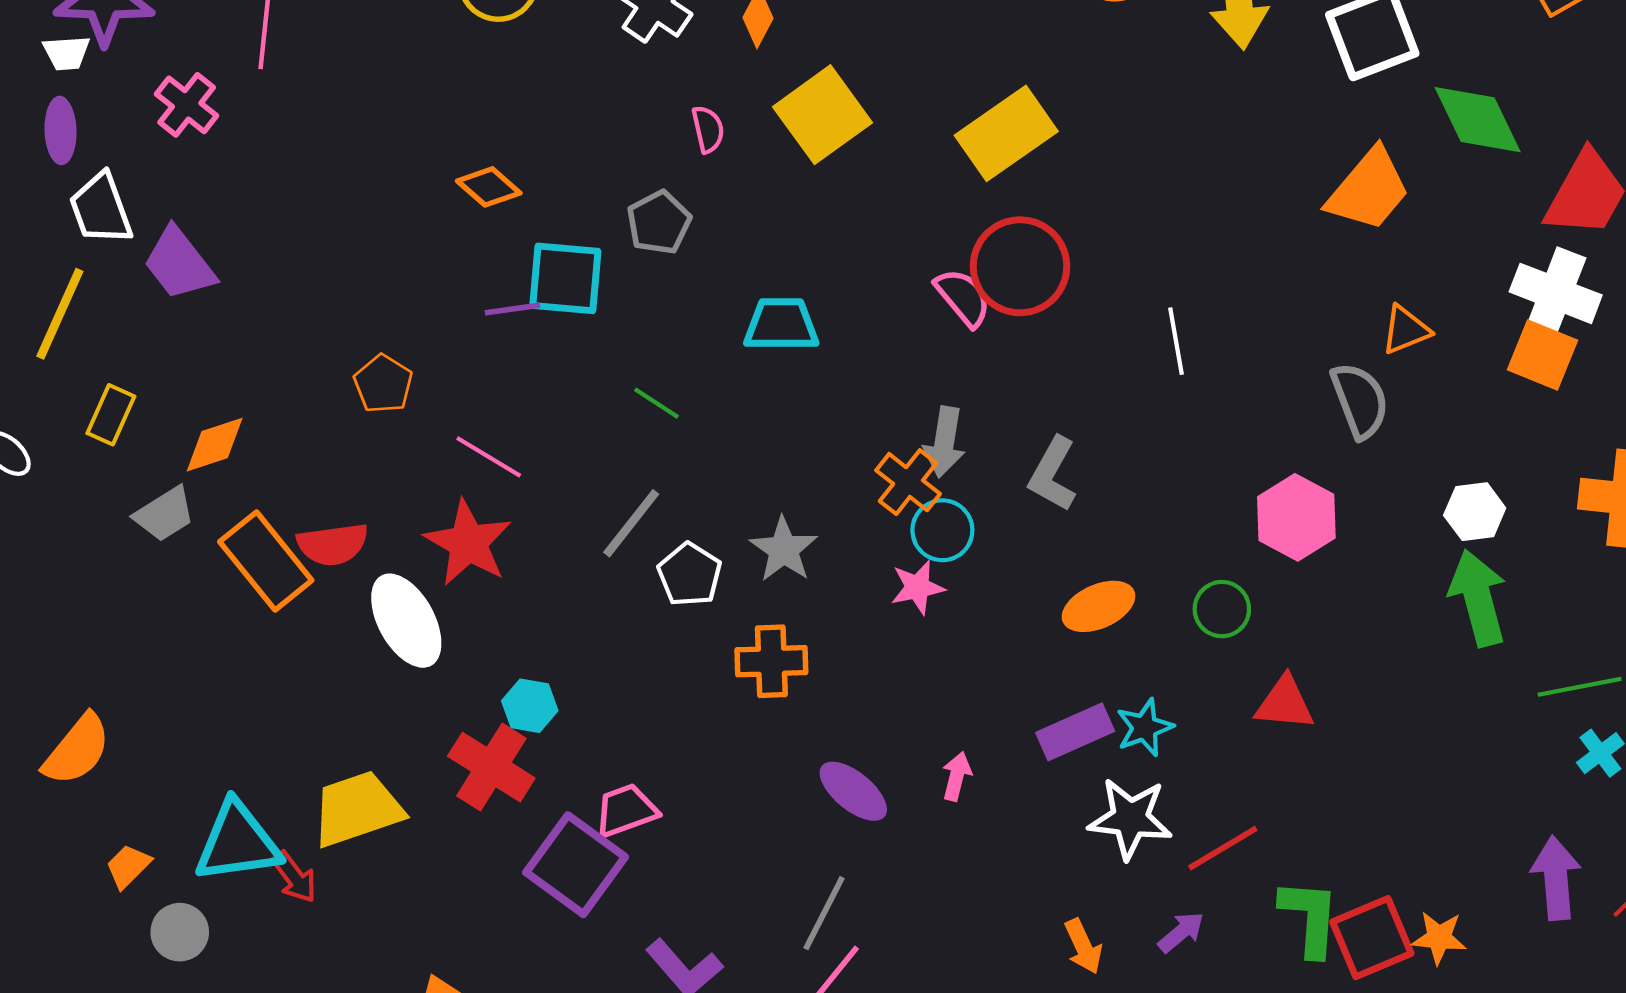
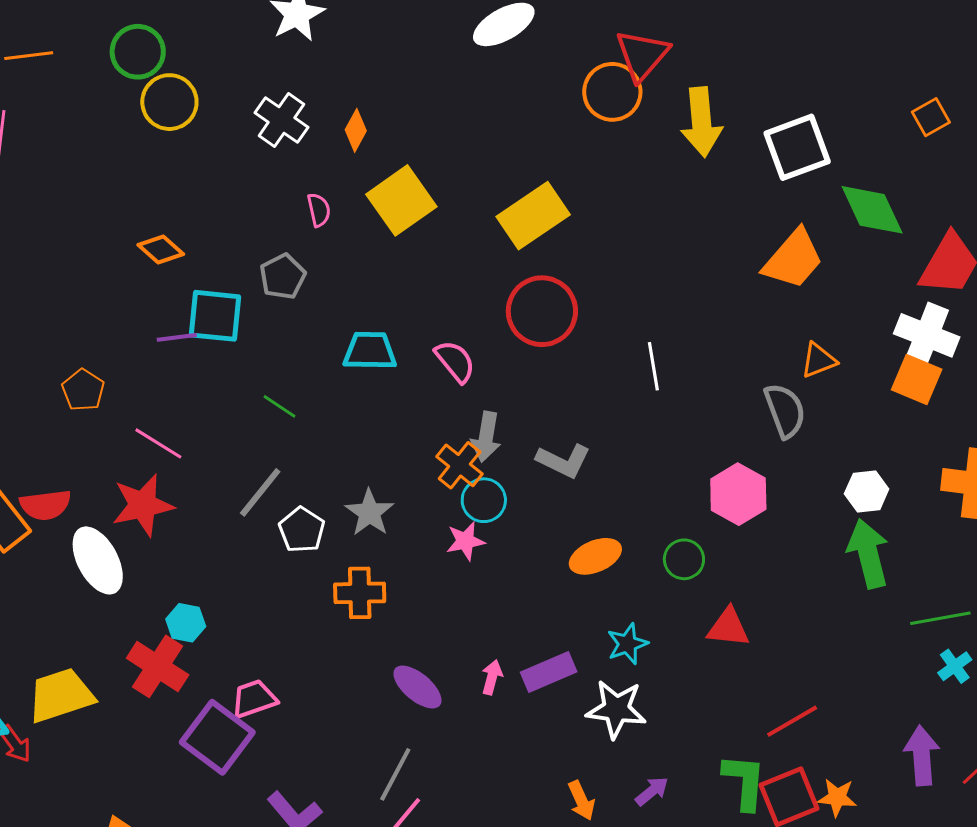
pink semicircle: (963, 297) -> (455, 361), moved
gray L-shape: (1053, 474) -> (564, 461), turned -94
red star: (468, 543) -> (143, 505), turned 30
purple rectangle: (1075, 732) -> (549, 672), moved
red line: (1223, 848) -> (792, 721), moved

